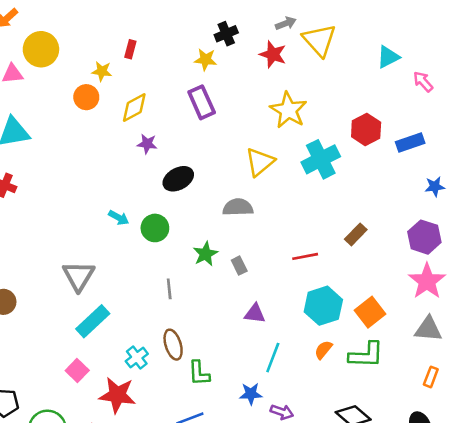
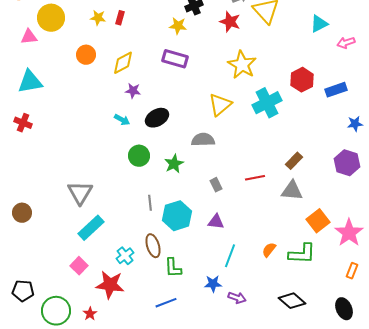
yellow star: (102, 71) -> (98, 18), moved
pink arrow: (423, 82) -> (346, 43), turned -66
purple rectangle: (202, 102) -> (175, 59), turned -50
cyan arrow: (119, 218) -> (122, 120), moved
green star: (205, 254) -> (174, 164), moved
gray rectangle: (239, 266) -> (216, 185), moved
pink star: (427, 281) -> (349, 233), moved
cyan hexagon: (323, 306) -> (177, 216), moved
orange square: (370, 312) -> (318, 221), moved
gray triangle: (428, 329) -> (292, 191), moved

